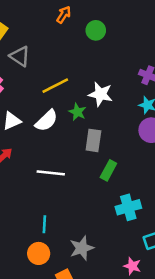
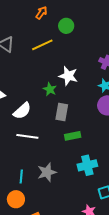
yellow line: (55, 86) -> (42, 45), moved
white semicircle: (46, 121) -> (22, 111), moved
green rectangle: (108, 170) -> (73, 136), turned 49
gray star: (82, 248) -> (47, 172), moved

